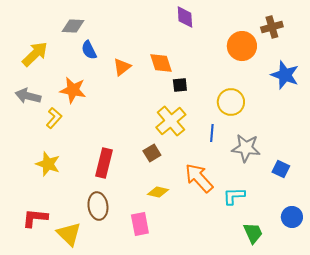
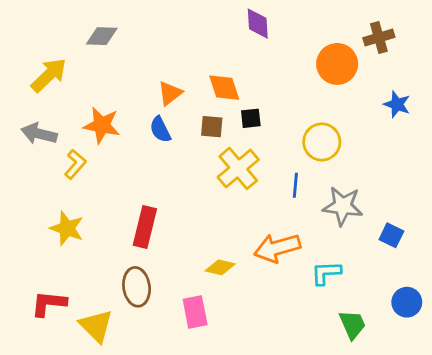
blue semicircle: (89, 50) -> (160, 129), moved
blue star: (285, 75) -> (397, 104), size x0.7
brown square: (152, 153) -> (212, 127), moved, turned 36
orange arrow: (199, 178) -> (277, 248), turned -64

